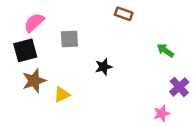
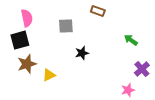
pink semicircle: (34, 23) -> (27, 18), turned 120
gray square: (69, 39) -> (66, 26), moved

